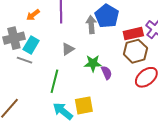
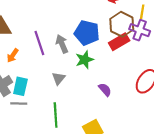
gray arrow: (91, 25) -> (62, 44), moved
brown hexagon: (135, 51) -> (122, 24), moved
green star: (93, 63) -> (85, 60), moved

